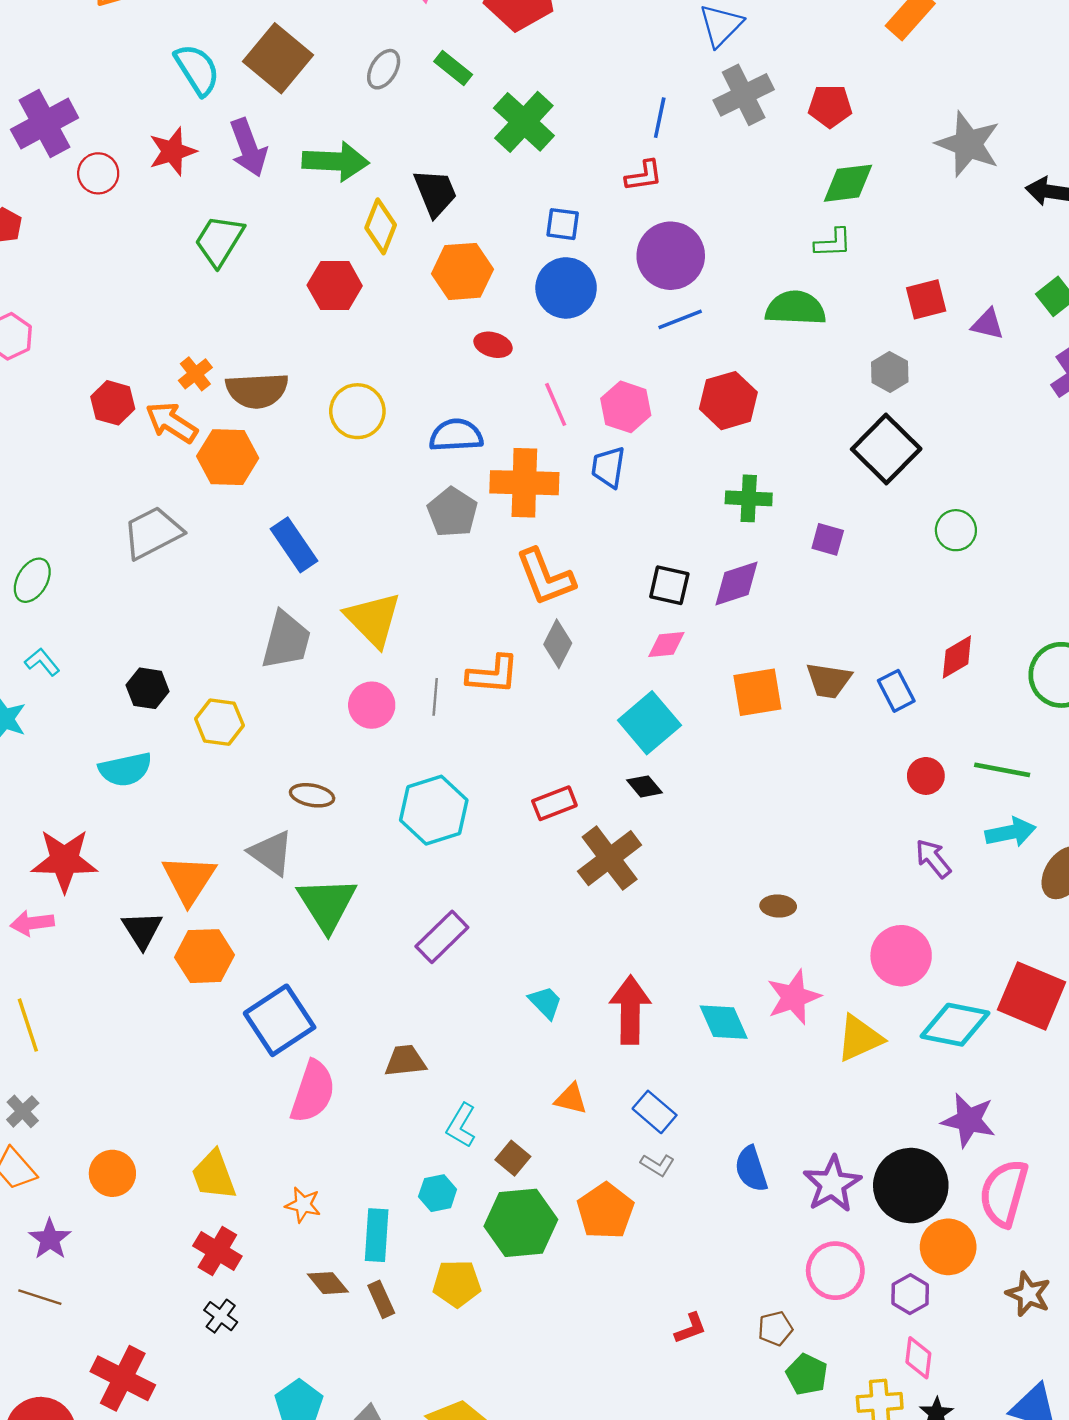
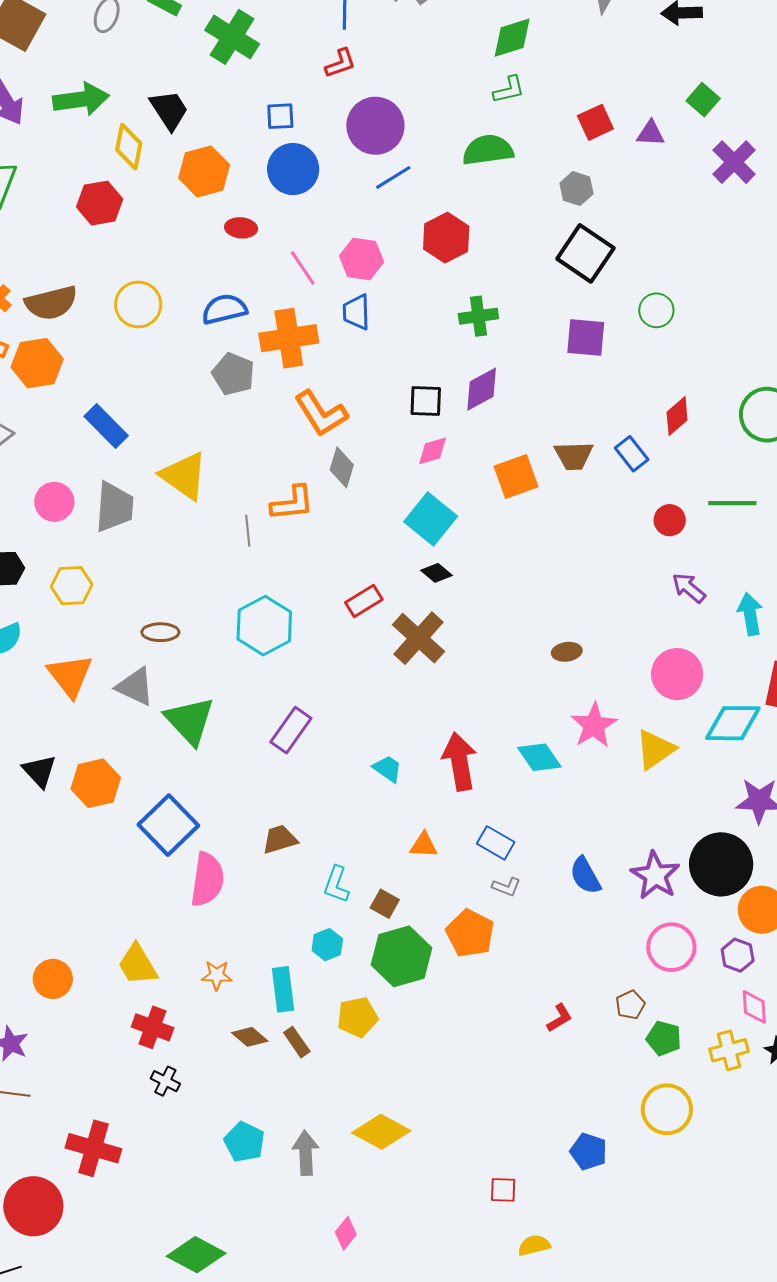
purple square: (828, 539) -> (586, 337), moved, size x1.5
pink circle: (372, 705) -> (54, 502), moved
cyan arrow: (1011, 832) -> (750, 614), moved, turned -78
orange triangle: (189, 879) -> (70, 676), moved

